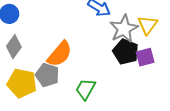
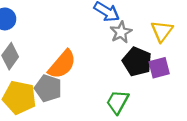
gray star: (124, 29) -> (121, 32), moved, size x0.7
green trapezoid: (86, 89) -> (118, 102), moved

